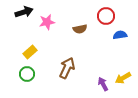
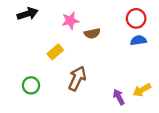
red circle: (106, 16) -> (136, 18), moved
pink star: (47, 22) -> (70, 21), moved
yellow rectangle: (30, 52) -> (55, 52), moved

